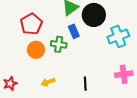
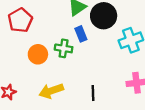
red pentagon: (31, 24) -> (20, 20), moved
yellow arrow: (48, 82) -> (51, 91), size x1.5

